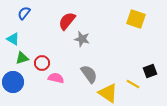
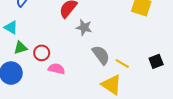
gray semicircle: (89, 74) -> (101, 55), moved
yellow line: (133, 84) -> (122, 63), moved

